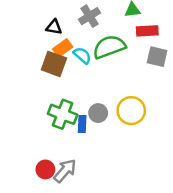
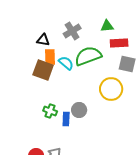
orange rectangle: (63, 48) -> (50, 57), turned -56
yellow circle: (131, 111) -> (111, 89), moved
green cross: (63, 114) -> (50, 111), size x0.6

